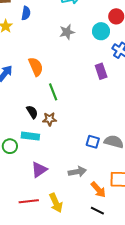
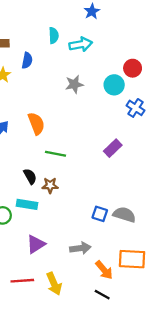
purple rectangle: (101, 71) -> (113, 148), moved, turned 63
green line: (53, 92) -> (55, 154), turned -60

